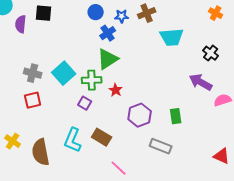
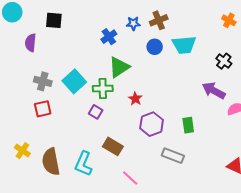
blue circle: (96, 12) -> (155, 47), moved
purple semicircle: (21, 24) -> (31, 43), moved
blue cross: (108, 33) -> (109, 37), moved
red star: (116, 90) -> (135, 99), moved
cyan L-shape: (73, 140) -> (83, 164), moved

